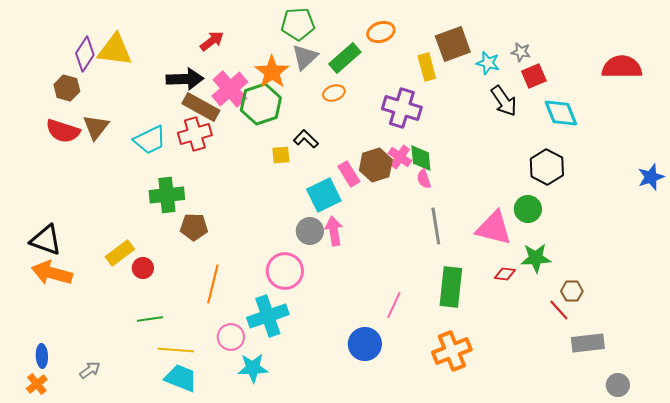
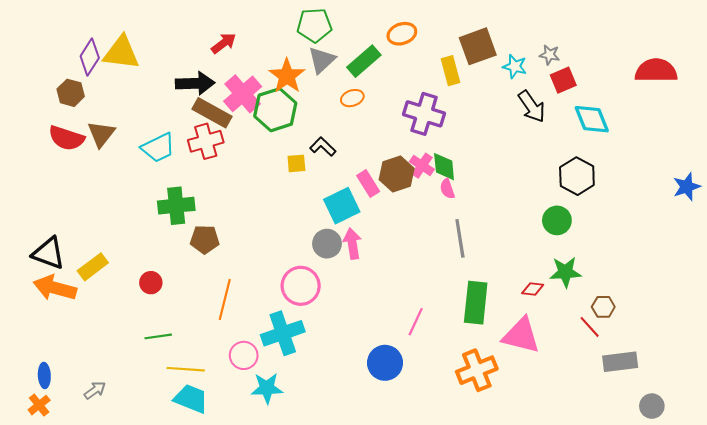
pink triangle: (494, 228) -> (521, 335), moved
yellow rectangle: (120, 253) -> (93, 267), moved

